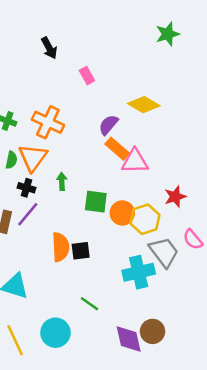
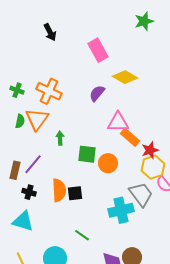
pink rectangle: (87, 76) -> (98, 50), moved, size x1.6
orange rectangle: (117, 149) -> (130, 137), moved
black cross: (26, 188) -> (29, 192), moved
yellow hexagon: (145, 219) -> (153, 167), moved

